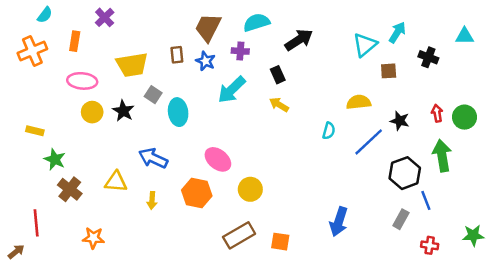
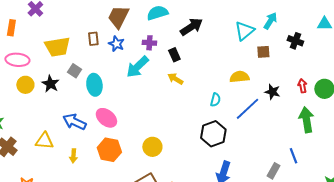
purple cross: (240, 51) -> (149, 43), moved
pink ellipse: (218, 159) -> (106, 118), moved
black hexagon: (405, 173) -> (213, 134), moved

